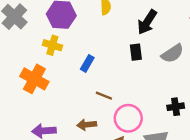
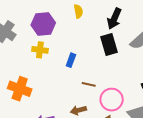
black rectangle: (136, 52) -> (109, 45), size x1.5
orange cross: (34, 79) -> (20, 89), moved

